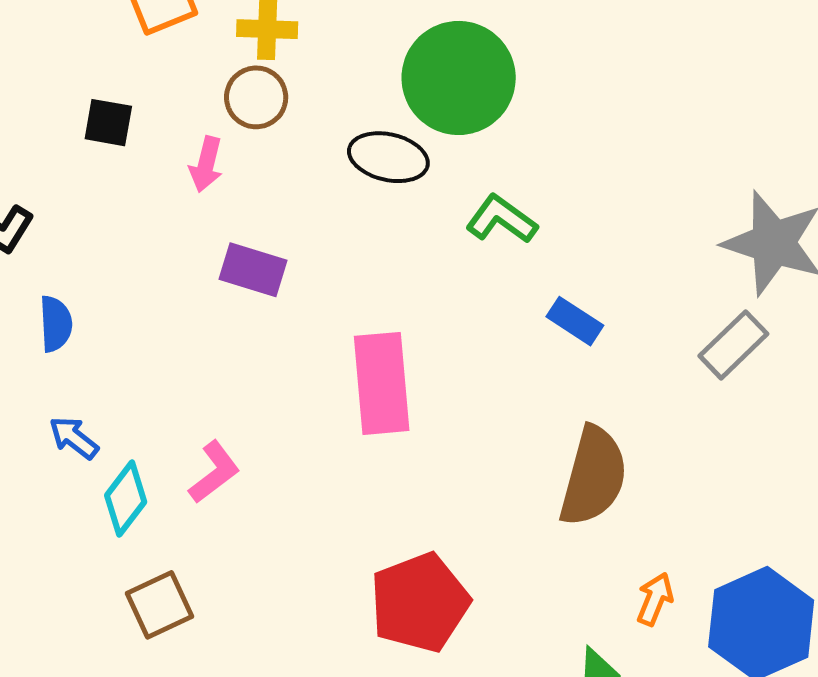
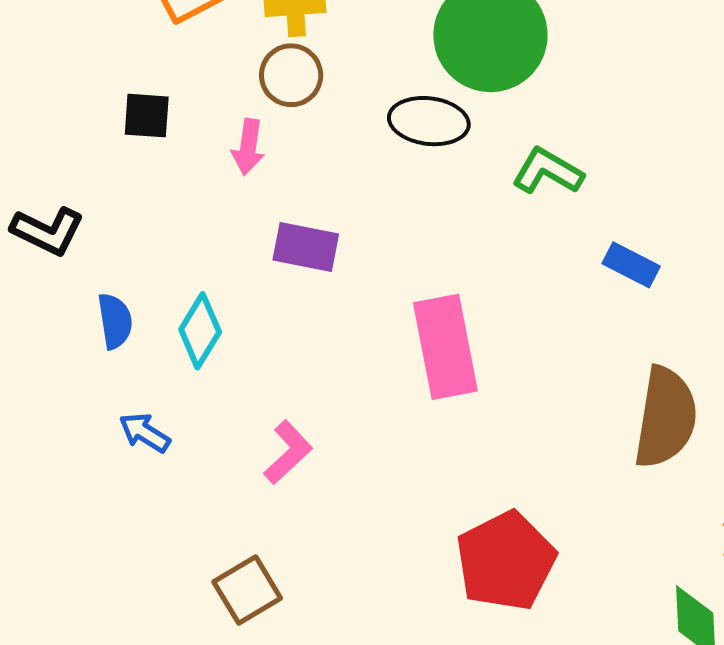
cyan diamond: (126, 499) -> (200, 331), moved

